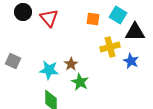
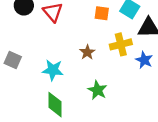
brown star: (71, 64) -> (87, 52), moved
green star: (80, 82) -> (97, 90), moved

